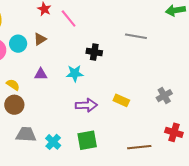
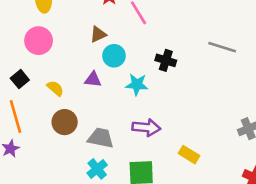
cyan circle: (18, 44) -> (114, 56), moved
yellow rectangle: (121, 100) -> (189, 155), moved
brown circle: (14, 105) -> (65, 122), moved
gray trapezoid: (26, 134) -> (101, 138), moved

